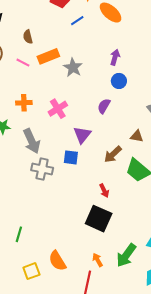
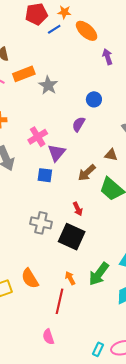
blue line: (77, 21) -> (54, 29), moved
purple arrow: (115, 57) -> (107, 57), moved, turned -35
pink cross: (58, 109) -> (38, 137), moved
gray cross: (42, 169) -> (41, 223), moved

